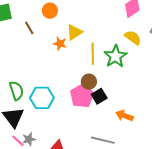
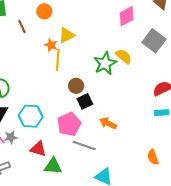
yellow semicircle: (133, 38) -> (124, 56), moved
yellow line: (93, 54) -> (58, 60), moved
pink pentagon: (82, 96) -> (69, 124), moved
cyan hexagon: (42, 98) -> (31, 116), moved

